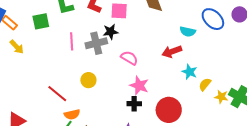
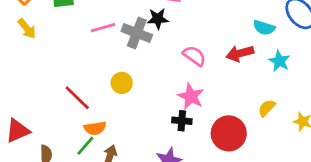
pink line: (72, 41) -> (103, 28), turned 72
gray cross: (96, 43) -> (137, 33), turned 30
pink semicircle: (129, 58) -> (194, 56), moved
cyan star: (190, 72) -> (279, 61), moved
yellow semicircle: (205, 84) -> (267, 108), moved

